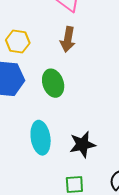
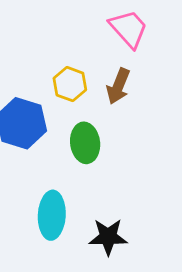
yellow hexagon: (18, 41) -> (70, 84), moved

